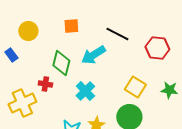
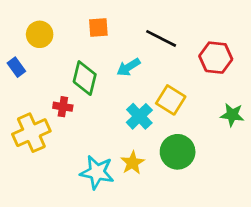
cyan arrow: (93, 55) -> (128, 67), size x0.7
yellow square: (135, 87) -> (171, 100), moved
cyan cross: (85, 91) -> (139, 116), moved

